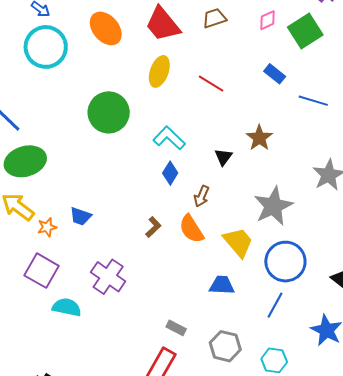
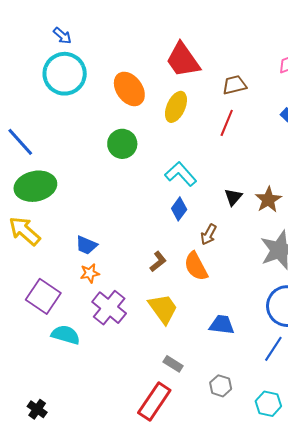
brown trapezoid: (214, 18) -> (234, 85), moved
orange ellipse: (106, 28) -> (129, 89), moved
red line: (211, 84) -> (227, 123), turned 76
green circle: (109, 112) -> (122, 144), size x0.7
brown star: (259, 138) -> (268, 200), moved
orange star: (47, 227) -> (90, 273), moved
yellow trapezoid: (238, 242) -> (163, 309), moved
gray hexagon: (225, 346) -> (221, 386), size x0.7

